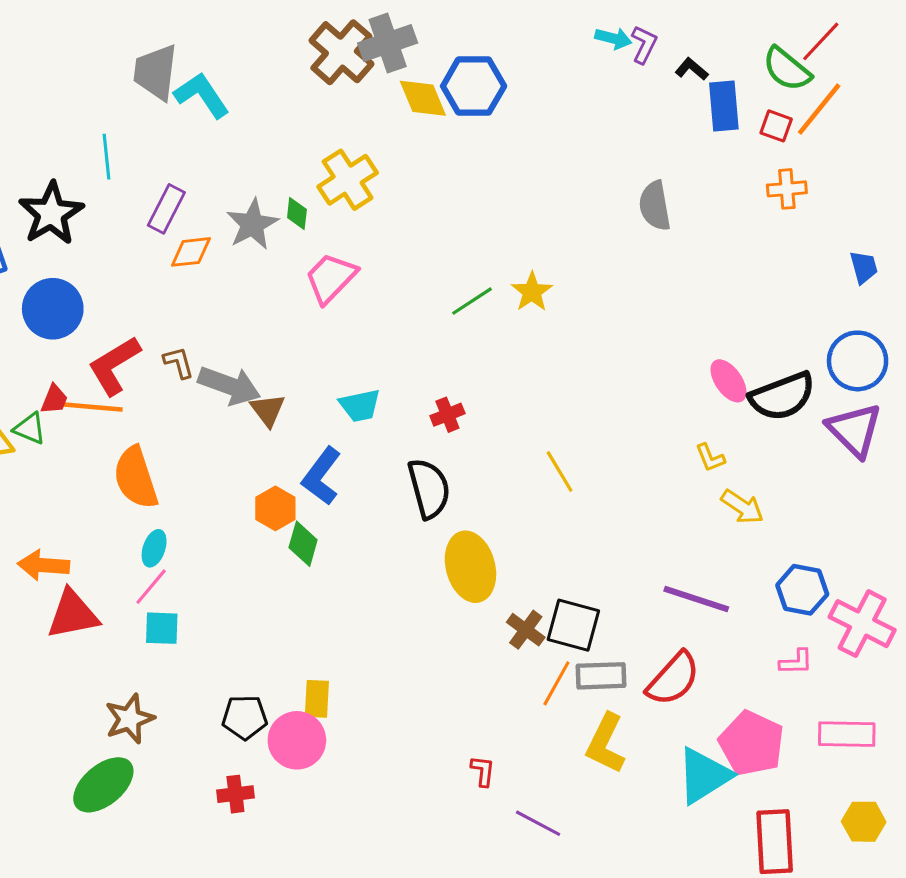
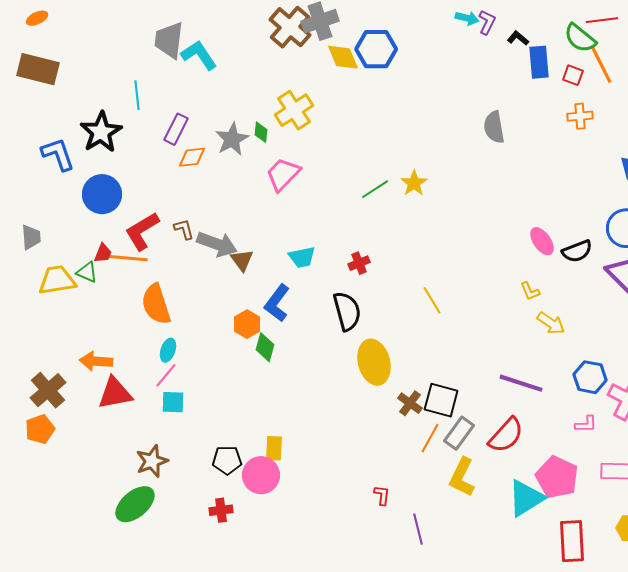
red line: (821, 41) -> (602, 20), turned 40
orange line: (819, 109) -> (601, 64), turned -66
black semicircle: (782, 396) -> (577, 251), size x0.7
gray rectangle: (601, 676) -> (459, 433), turned -52
purple line: (538, 823) -> (418, 529), turned 48

